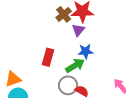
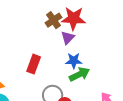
green arrow: (75, 66) -> (79, 74), moved

